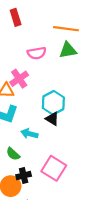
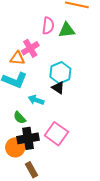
green triangle: (68, 50) -> (67, 30), moved
pink semicircle: (37, 53) -> (48, 26), turned -78
black cross: (24, 176) -> (28, 138), size x1.5

